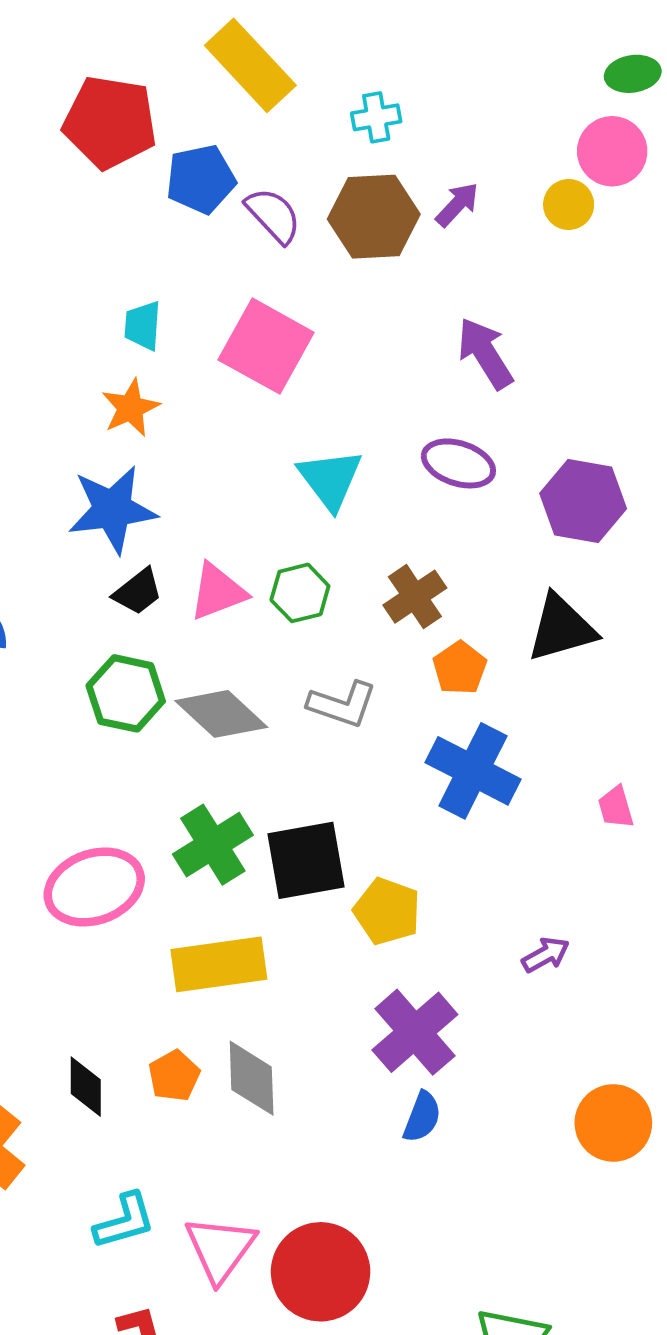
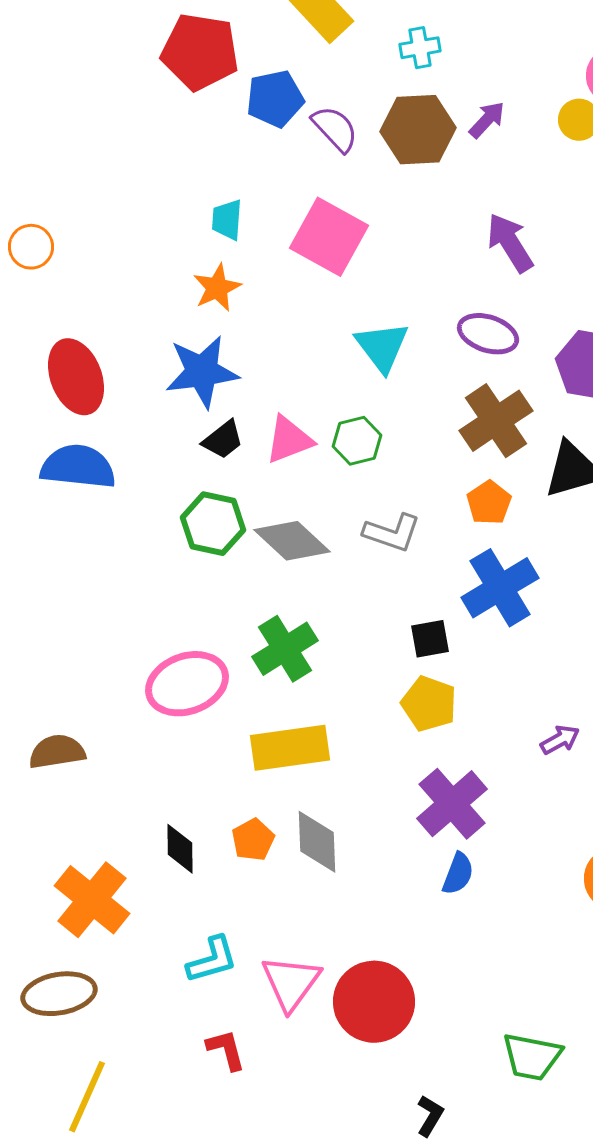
brown cross: (415, 597) -> (496, 421), moved, size x1.4
blue cross: (473, 771) -> (500, 588), turned 32
black square: (306, 860) -> (430, 639), moved, size x0.6

